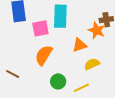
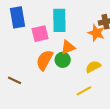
orange triangle: (79, 45) -> (68, 47), moved
green circle: (58, 81) -> (63, 60), moved

